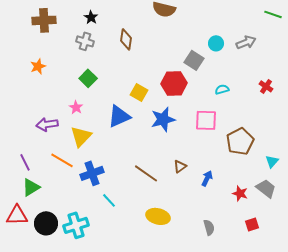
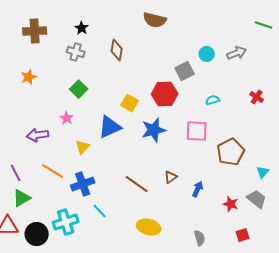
gray square: (194, 60) -> (185, 71), turned 30
yellow triangle: (81, 136) -> (83, 147), moved, size x0.7
cyan cross: (76, 225) -> (66, 222), moved

